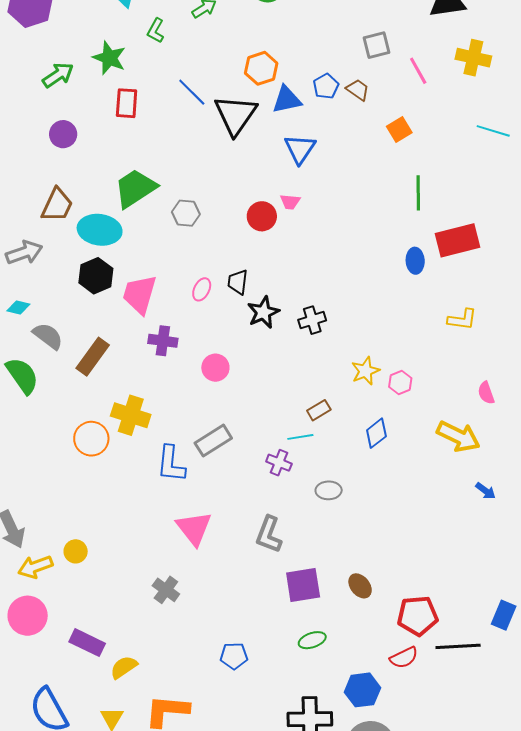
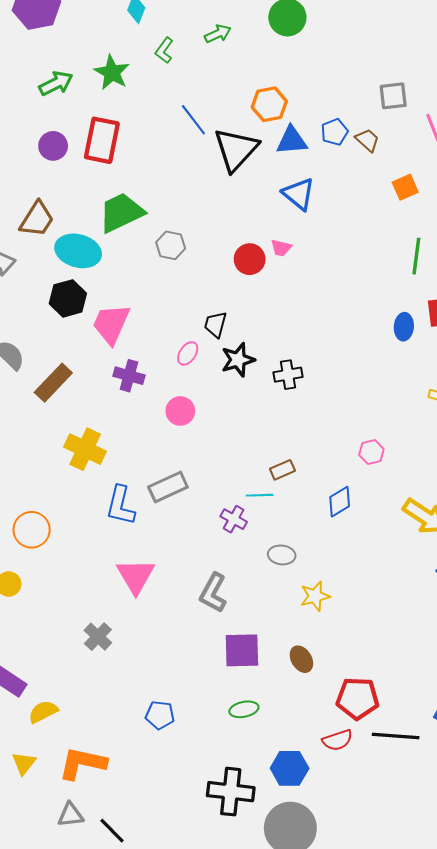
red rectangle: (127, 103) -> (102, 140), moved, size x1.4
blue triangle: (300, 149) -> (299, 194), turned -32
pink ellipse: (202, 289) -> (188, 353), moved
yellow star: (365, 371) -> (315, 596), moved
orange circle: (91, 439) -> (32, 530), moved

